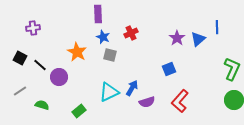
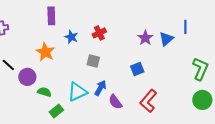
purple rectangle: (98, 14) -> (51, 16), moved
gray square: (110, 55) -> (93, 61), moved
purple semicircle: (147, 102) -> (115, 102), turned 70
green semicircle: (42, 105) -> (44, 92), moved
green rectangle: (79, 111) -> (56, 111), moved

